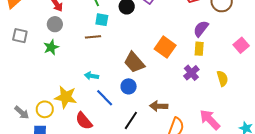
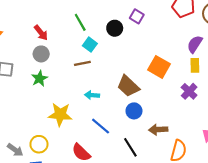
cyan square: (102, 20) -> (90, 45), turned 32
cyan arrow: (91, 76) -> (92, 95), moved
blue circle: (129, 86) -> (134, 111), moved
yellow star: (66, 97) -> (60, 114), moved
black line: (131, 120) -> (130, 147), turned -60

